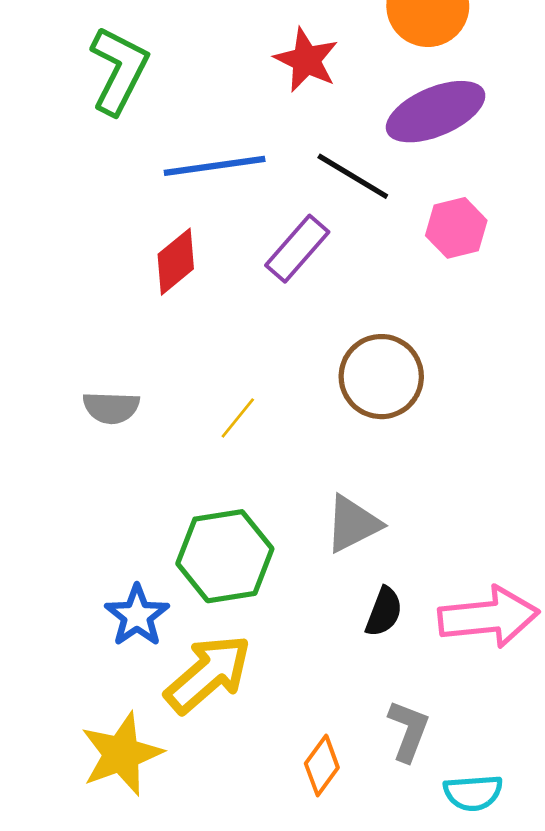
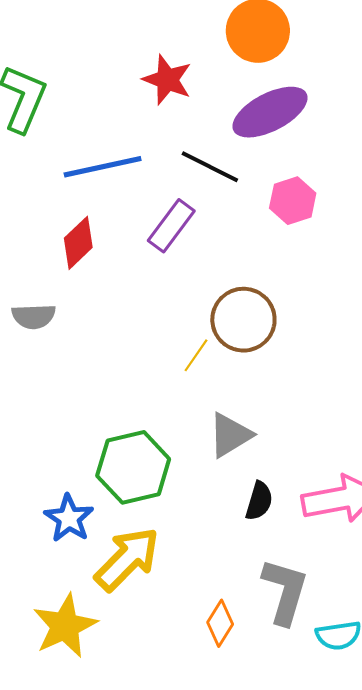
gray semicircle: (111, 408) -> (34, 316), moved
yellow line: (238, 418) -> (196, 355), moved
gray L-shape: (408, 731) -> (285, 591), size x1.4

